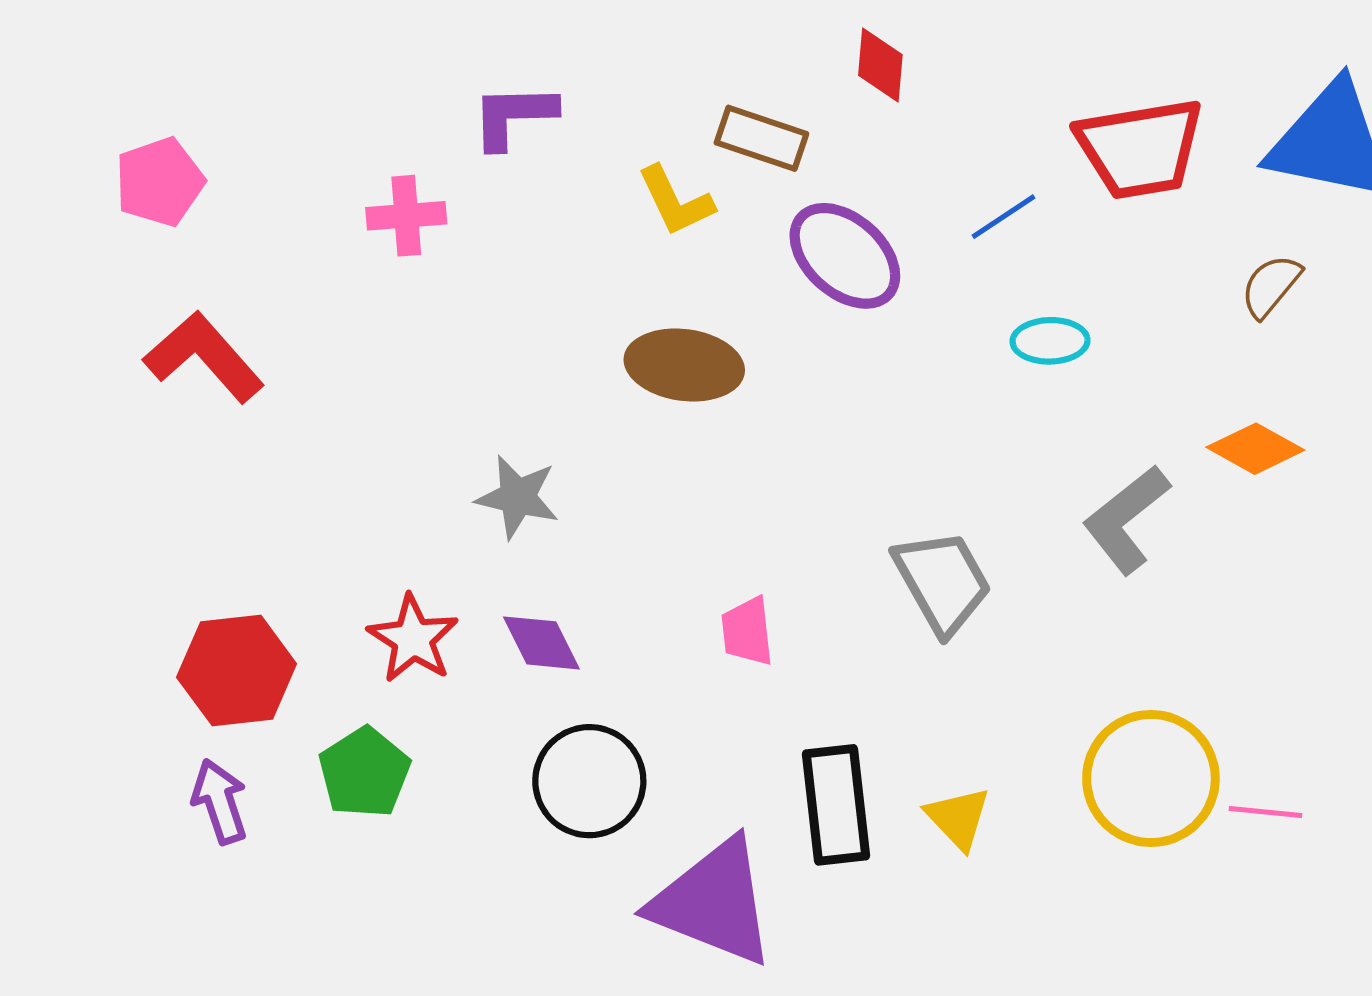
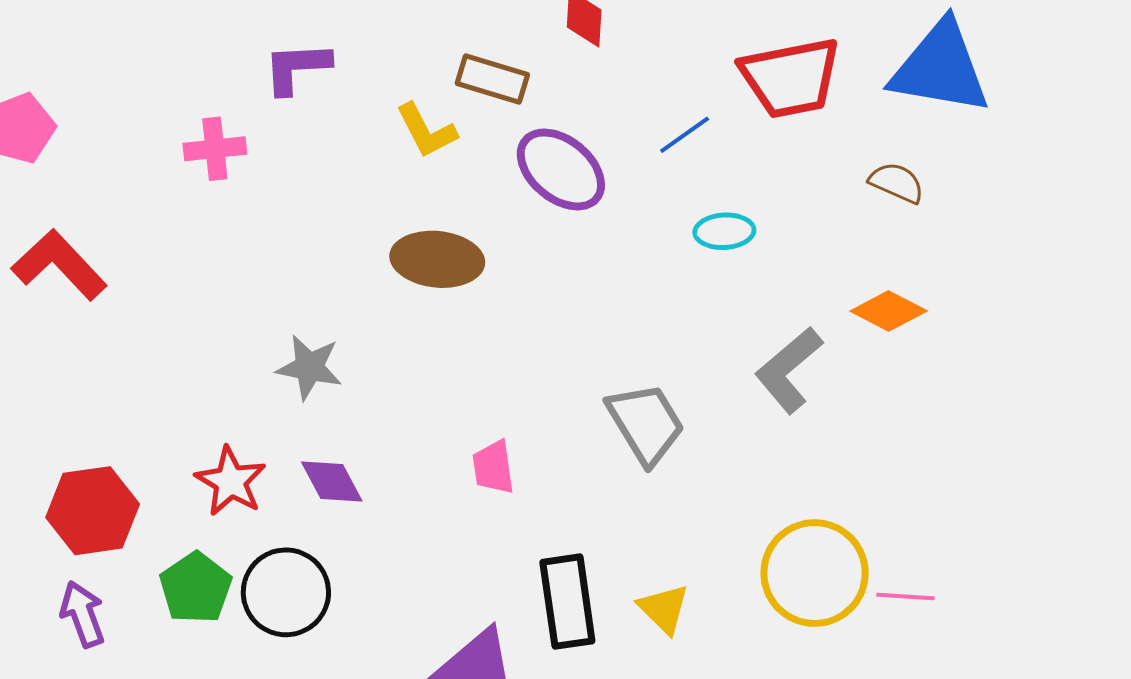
brown semicircle: (1271, 286) -> (897, 183), turned 76
black circle: (589, 781) -> (286, 592), moved

